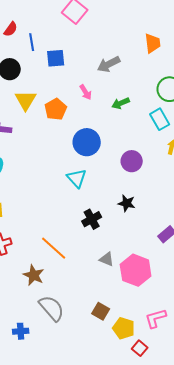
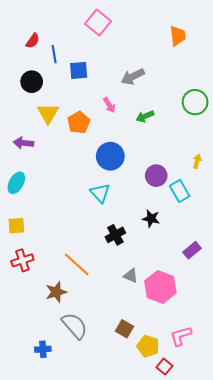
orange trapezoid: (153, 43) -> (178, 36), moved
cyan rectangle: (160, 119) -> (180, 191), moved
brown star: (34, 275) -> (56, 292), turned 30

